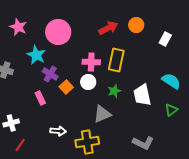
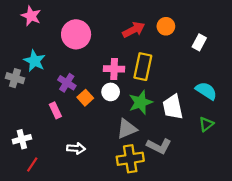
pink star: (18, 27) -> (31, 16), moved
cyan star: (36, 55) -> (35, 61), moved
green star: (114, 91) -> (141, 102), size x1.5
yellow cross: (87, 142) -> (130, 159), moved
gray L-shape: (143, 143) -> (159, 146), moved

